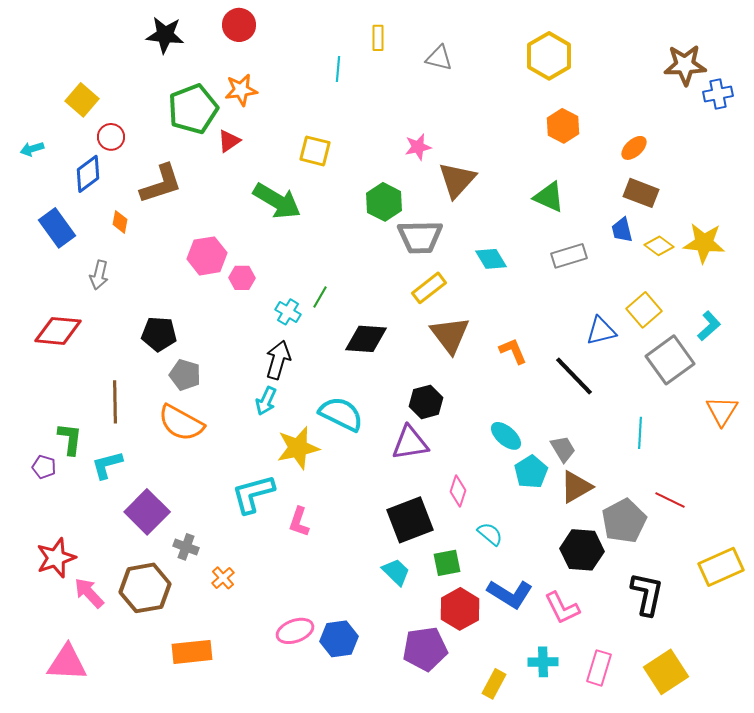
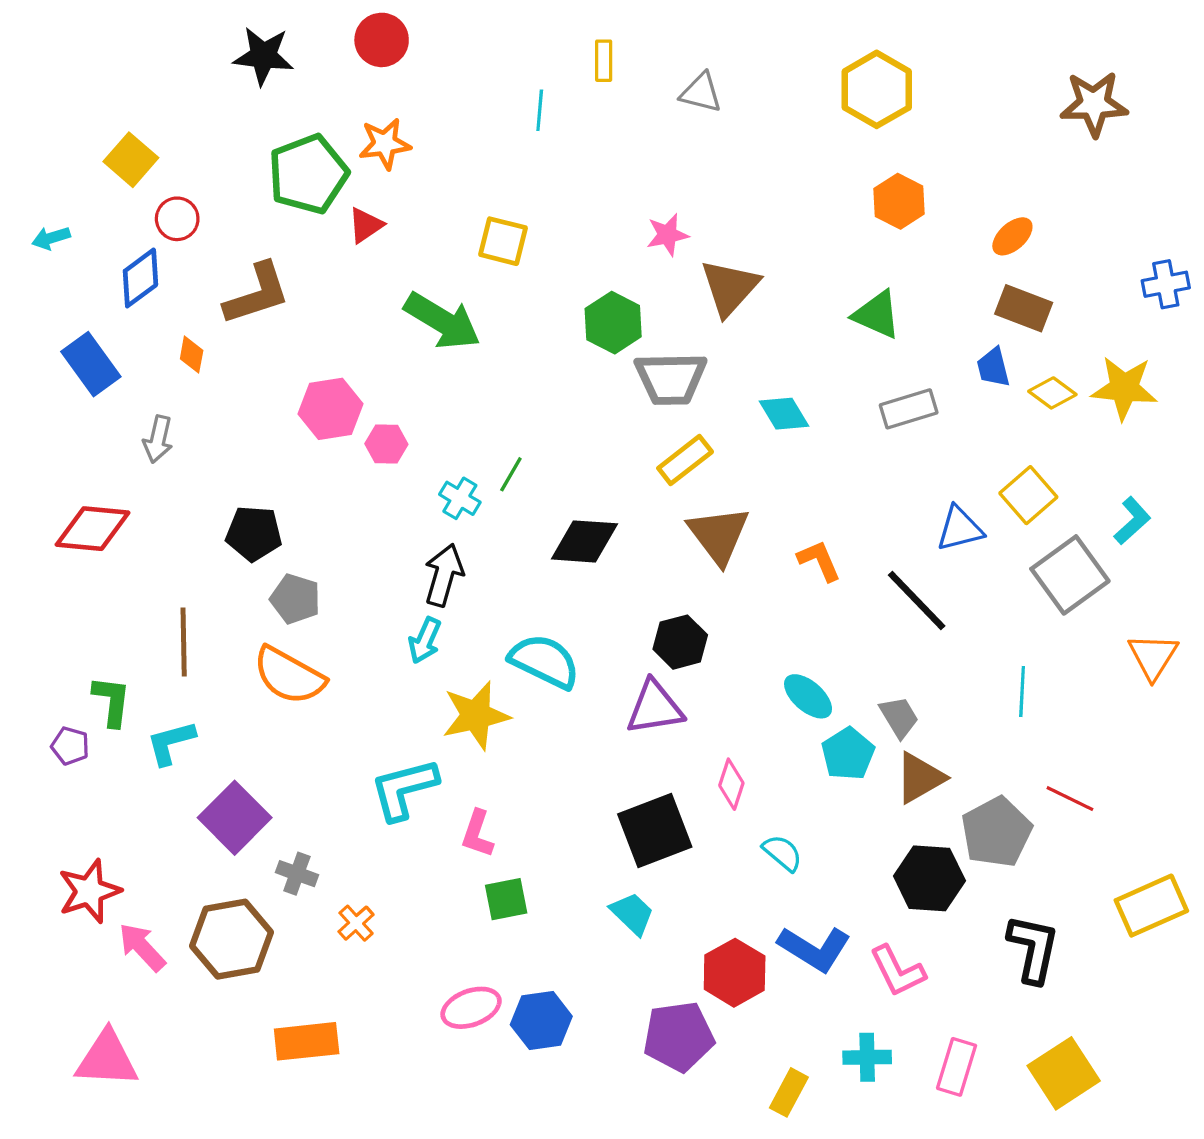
blue cross: (718, 94) -> (1166, 284), moved
green square: (447, 563) -> (506, 899), moved

